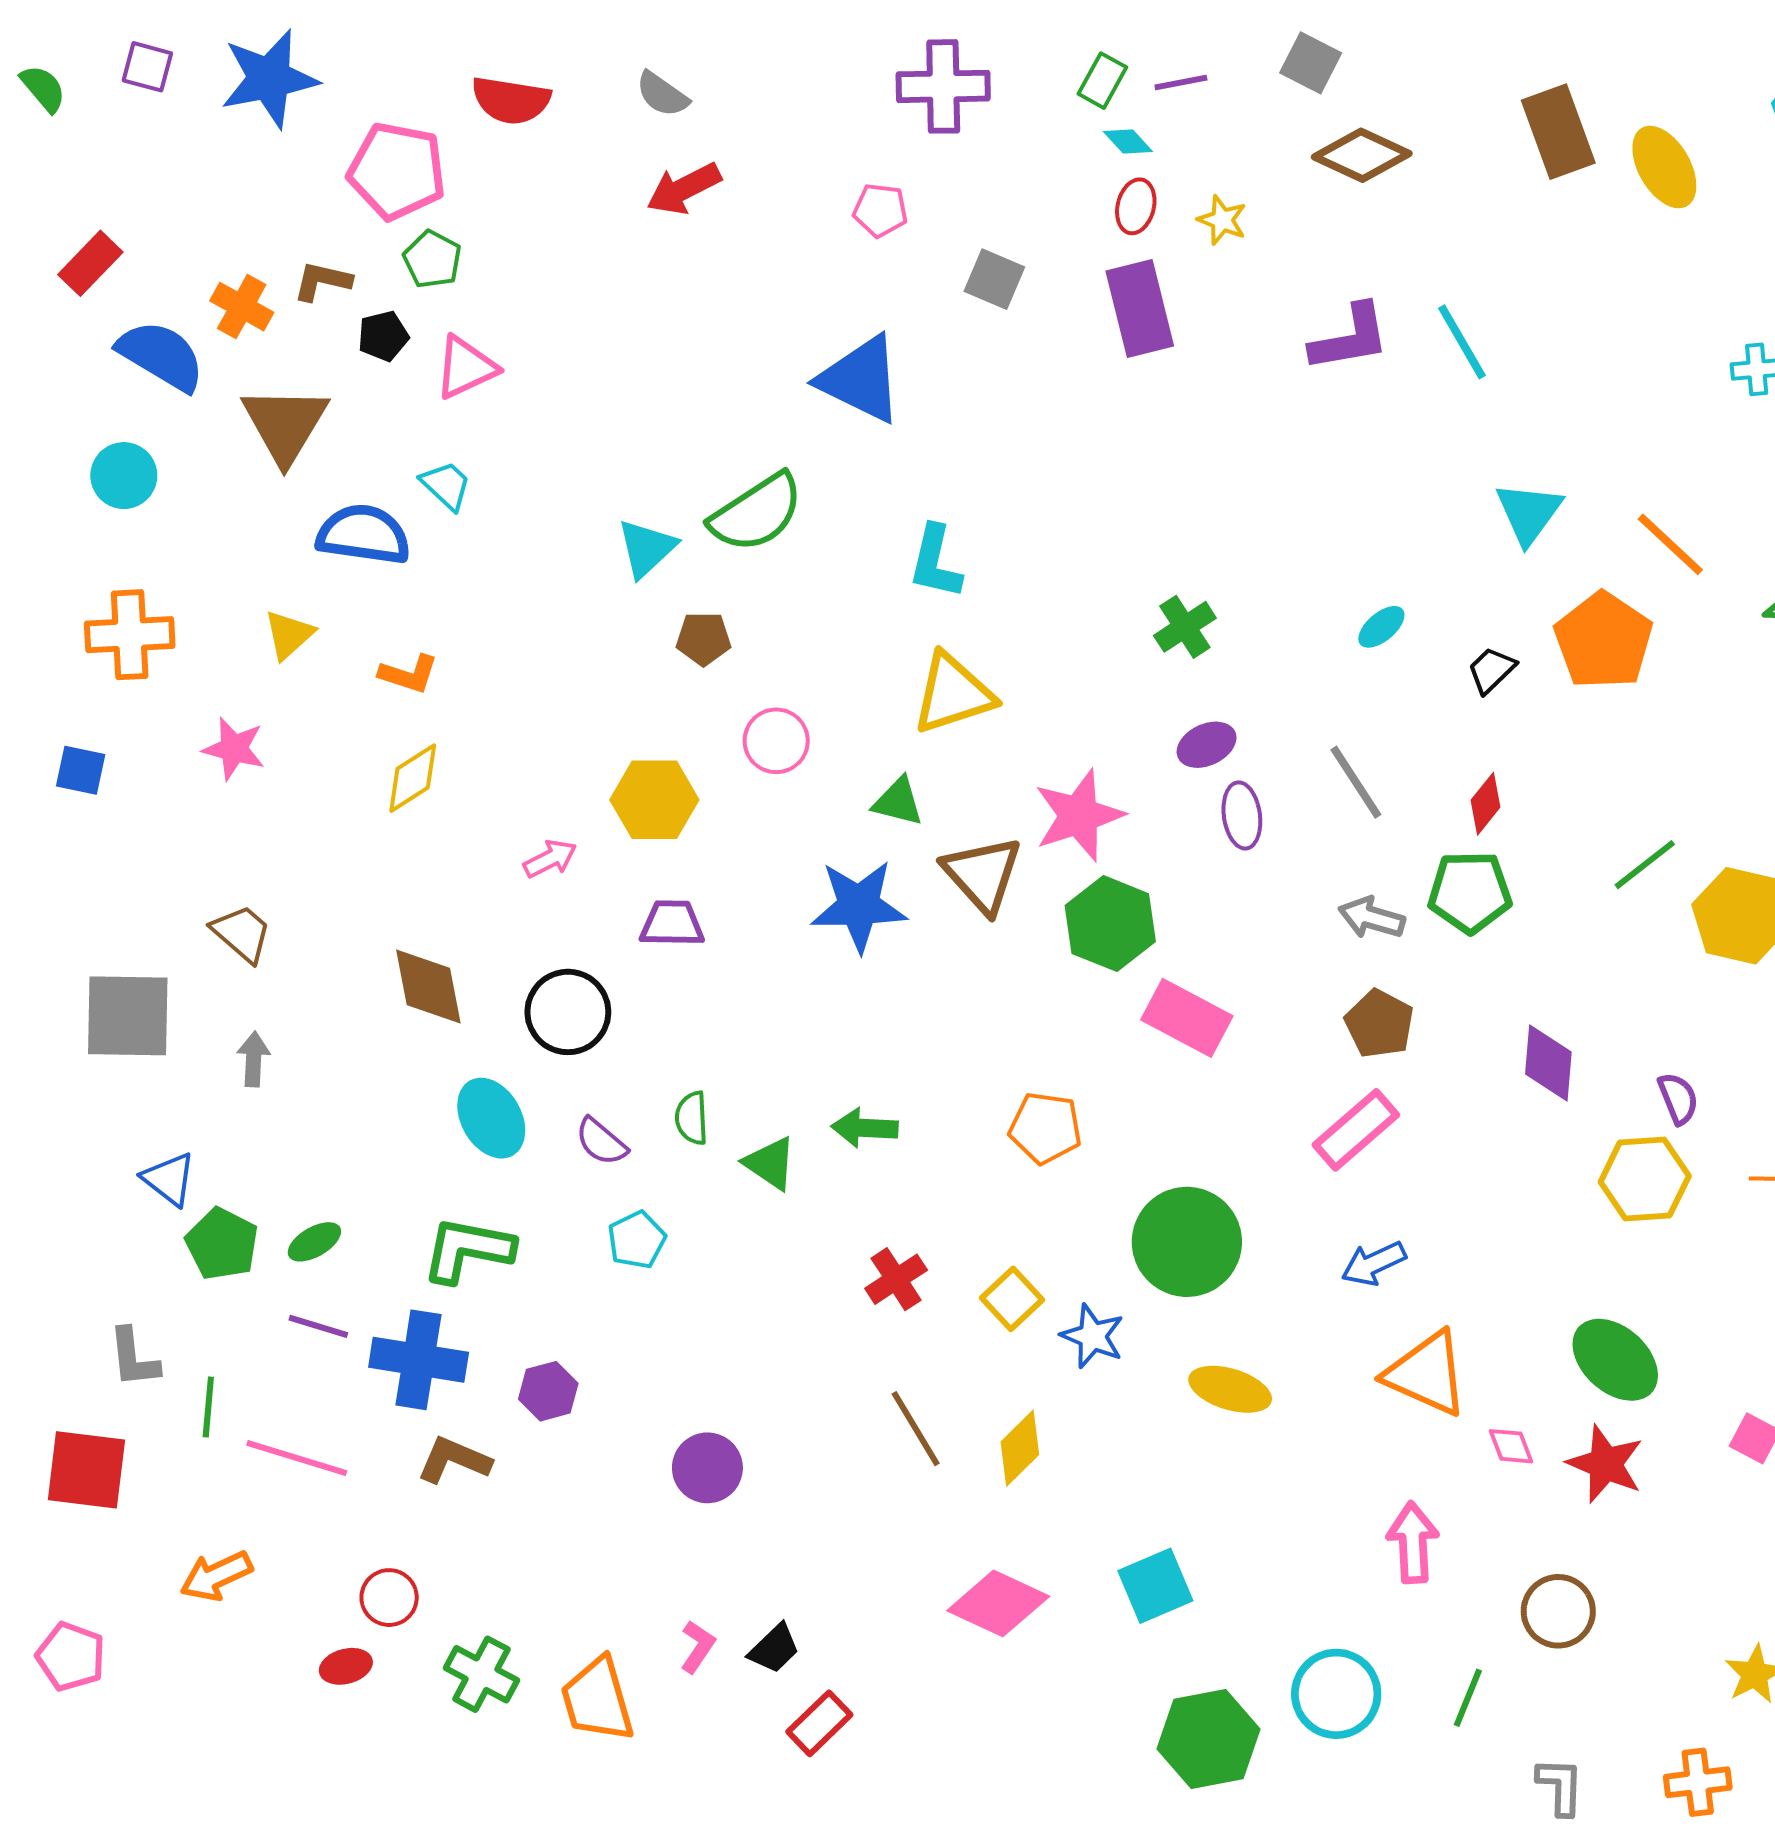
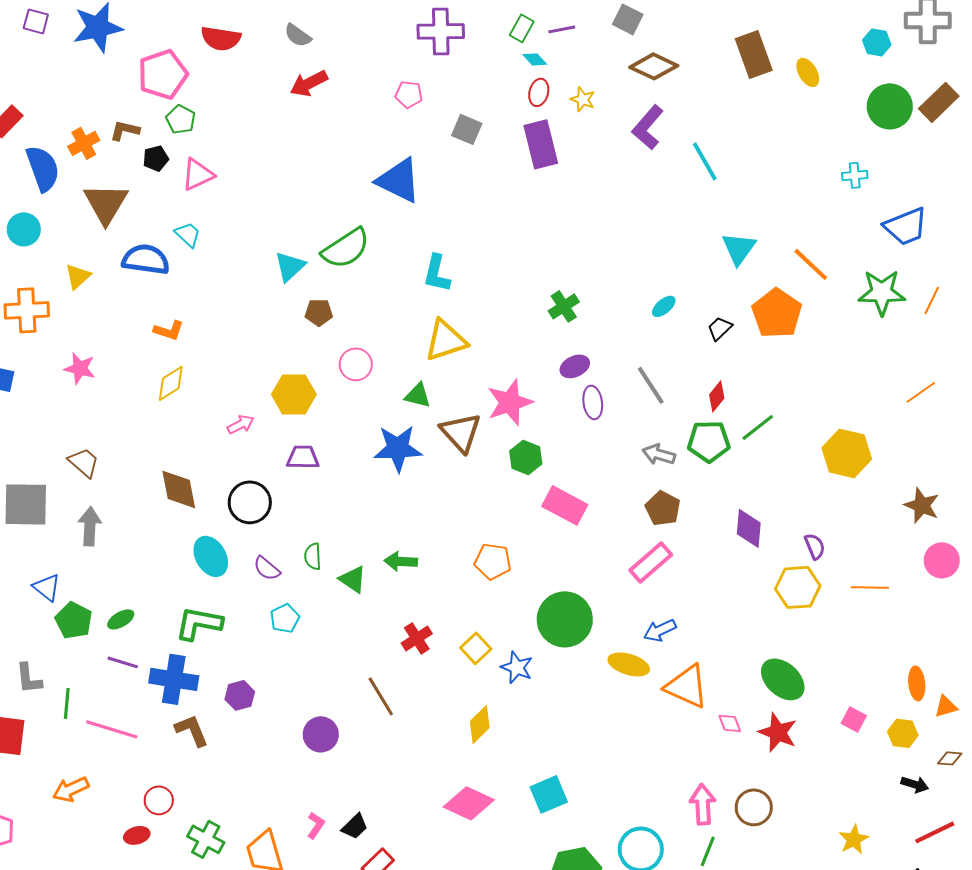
yellow ellipse: (1664, 167) -> (808, 72), size x0.7
pink pentagon: (397, 171) -> (163, 74), turned -30
orange cross: (242, 307) -> (84, 143), turned 32
purple L-shape: (1350, 338) -> (648, 127), moved, turned 141
blue semicircle: (161, 356) -> (43, 168), turned 39
yellow triangle: (289, 635) -> (78, 276), moved
green line: (1645, 865) -> (758, 427), moved
green hexagon: (1110, 924) -> (526, 457), size x0.7
gray arrow: (253, 1059) -> (90, 526), size x1.4
yellow ellipse: (1230, 1389) -> (629, 664), moved
brown line: (916, 1429) -> (381, 696), moved
brown L-shape: (454, 1460) -> (192, 730), turned 45
pink arrow: (1413, 1543) -> (703, 804), moved

